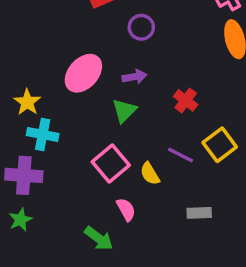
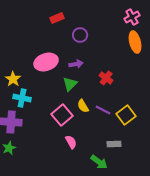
pink ellipse: (83, 73) -> (46, 62), turned 30
yellow square: (220, 145) -> (126, 115), moved
yellow semicircle: (150, 174) -> (83, 106), moved
green arrow: (99, 238) -> (99, 162), moved

